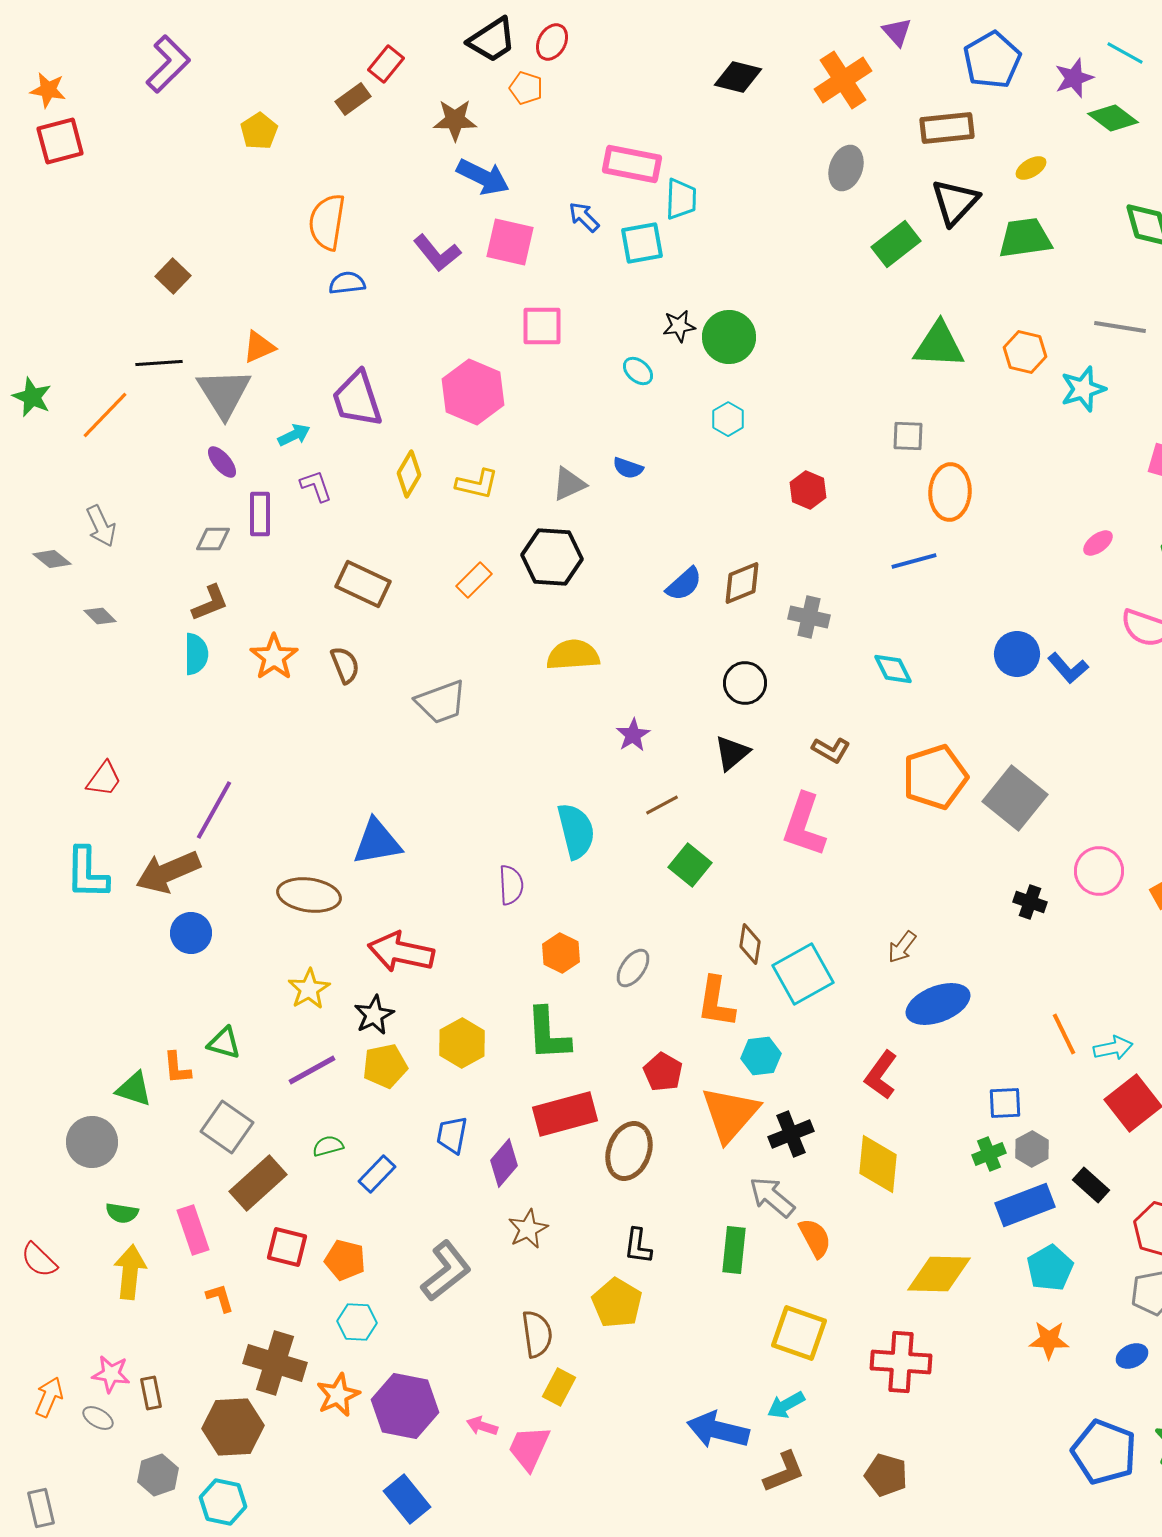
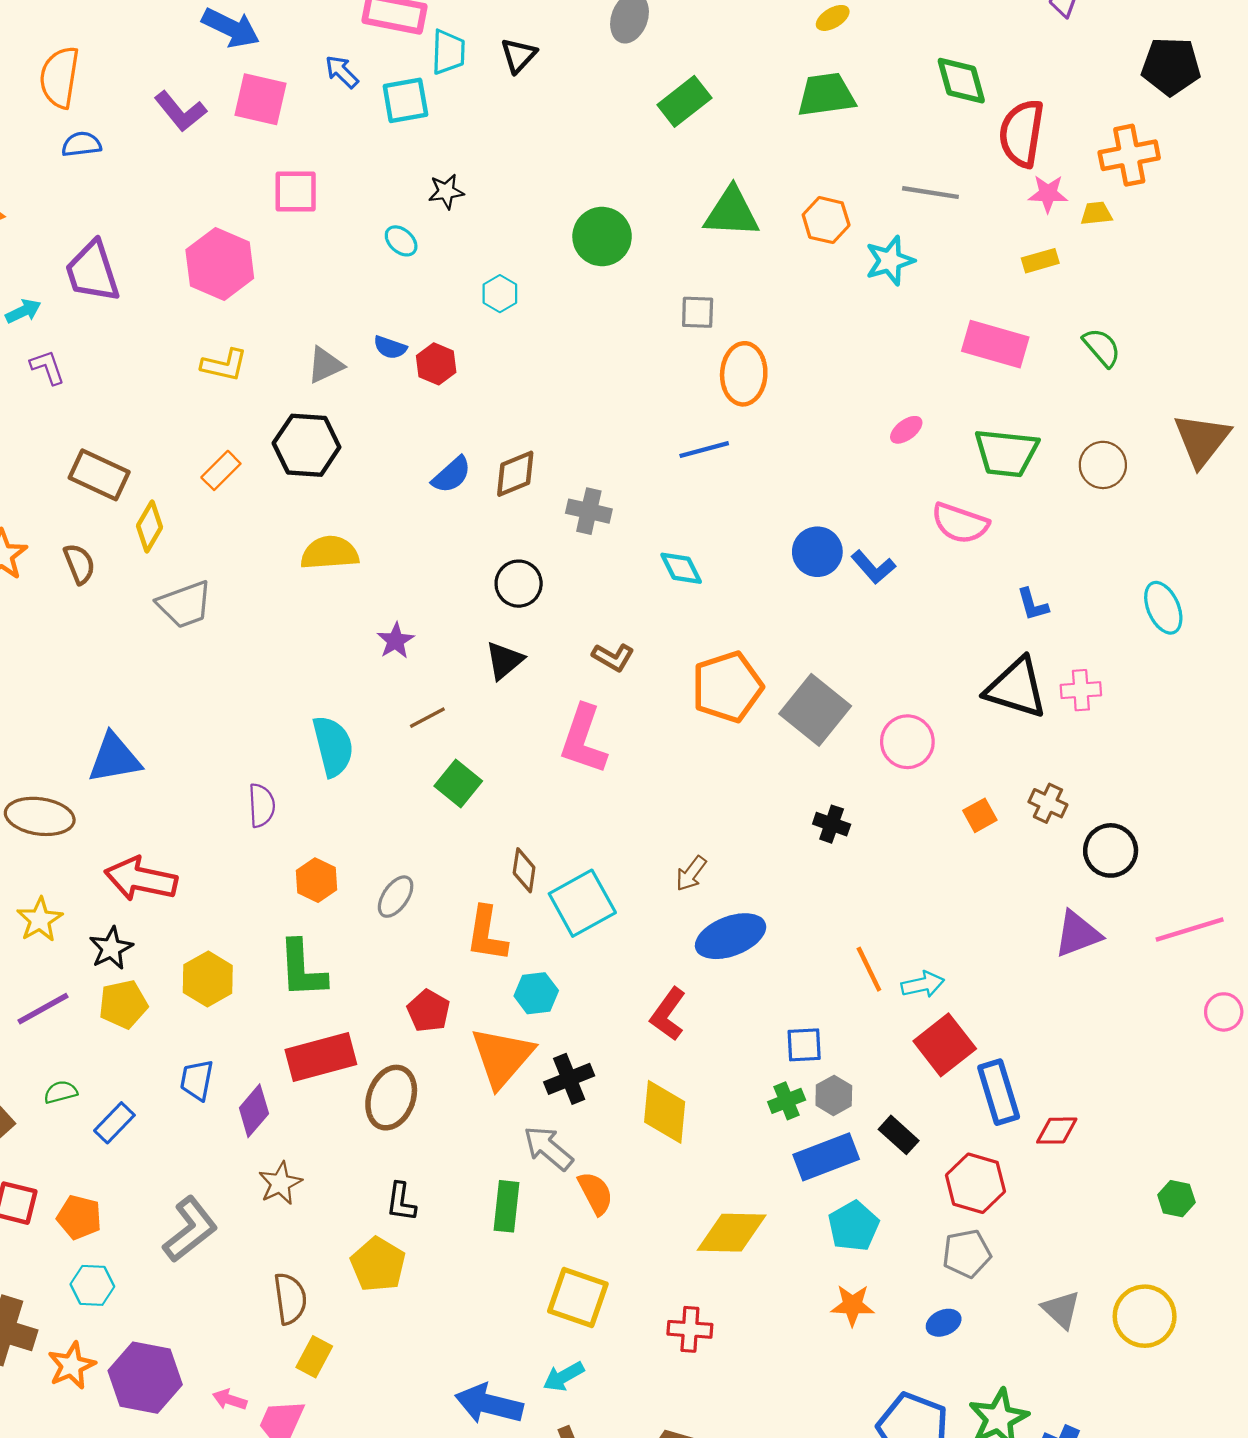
black triangle: (955, 202) -> (519, 55), moved, size x0.7
green circle: (729, 337) -> (602, 237), moved
yellow diamond: (409, 474) -> (150, 526), moved
red hexagon: (808, 490) -> (436, 364), moved
pink circle: (1099, 871) -> (907, 742), moved
red cross: (901, 1362) -> (690, 1329), size x0.7

